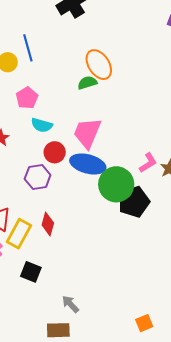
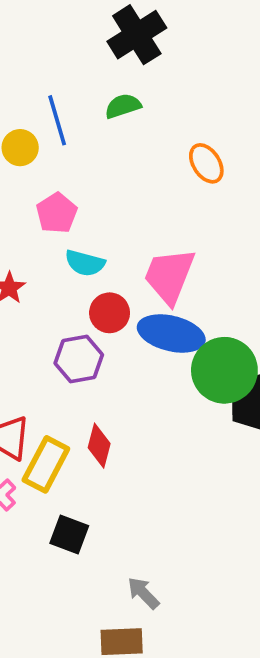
orange ellipse: (99, 65) -> (206, 163), moved, size x0.7
green semicircle: (87, 83) -> (123, 106), moved

